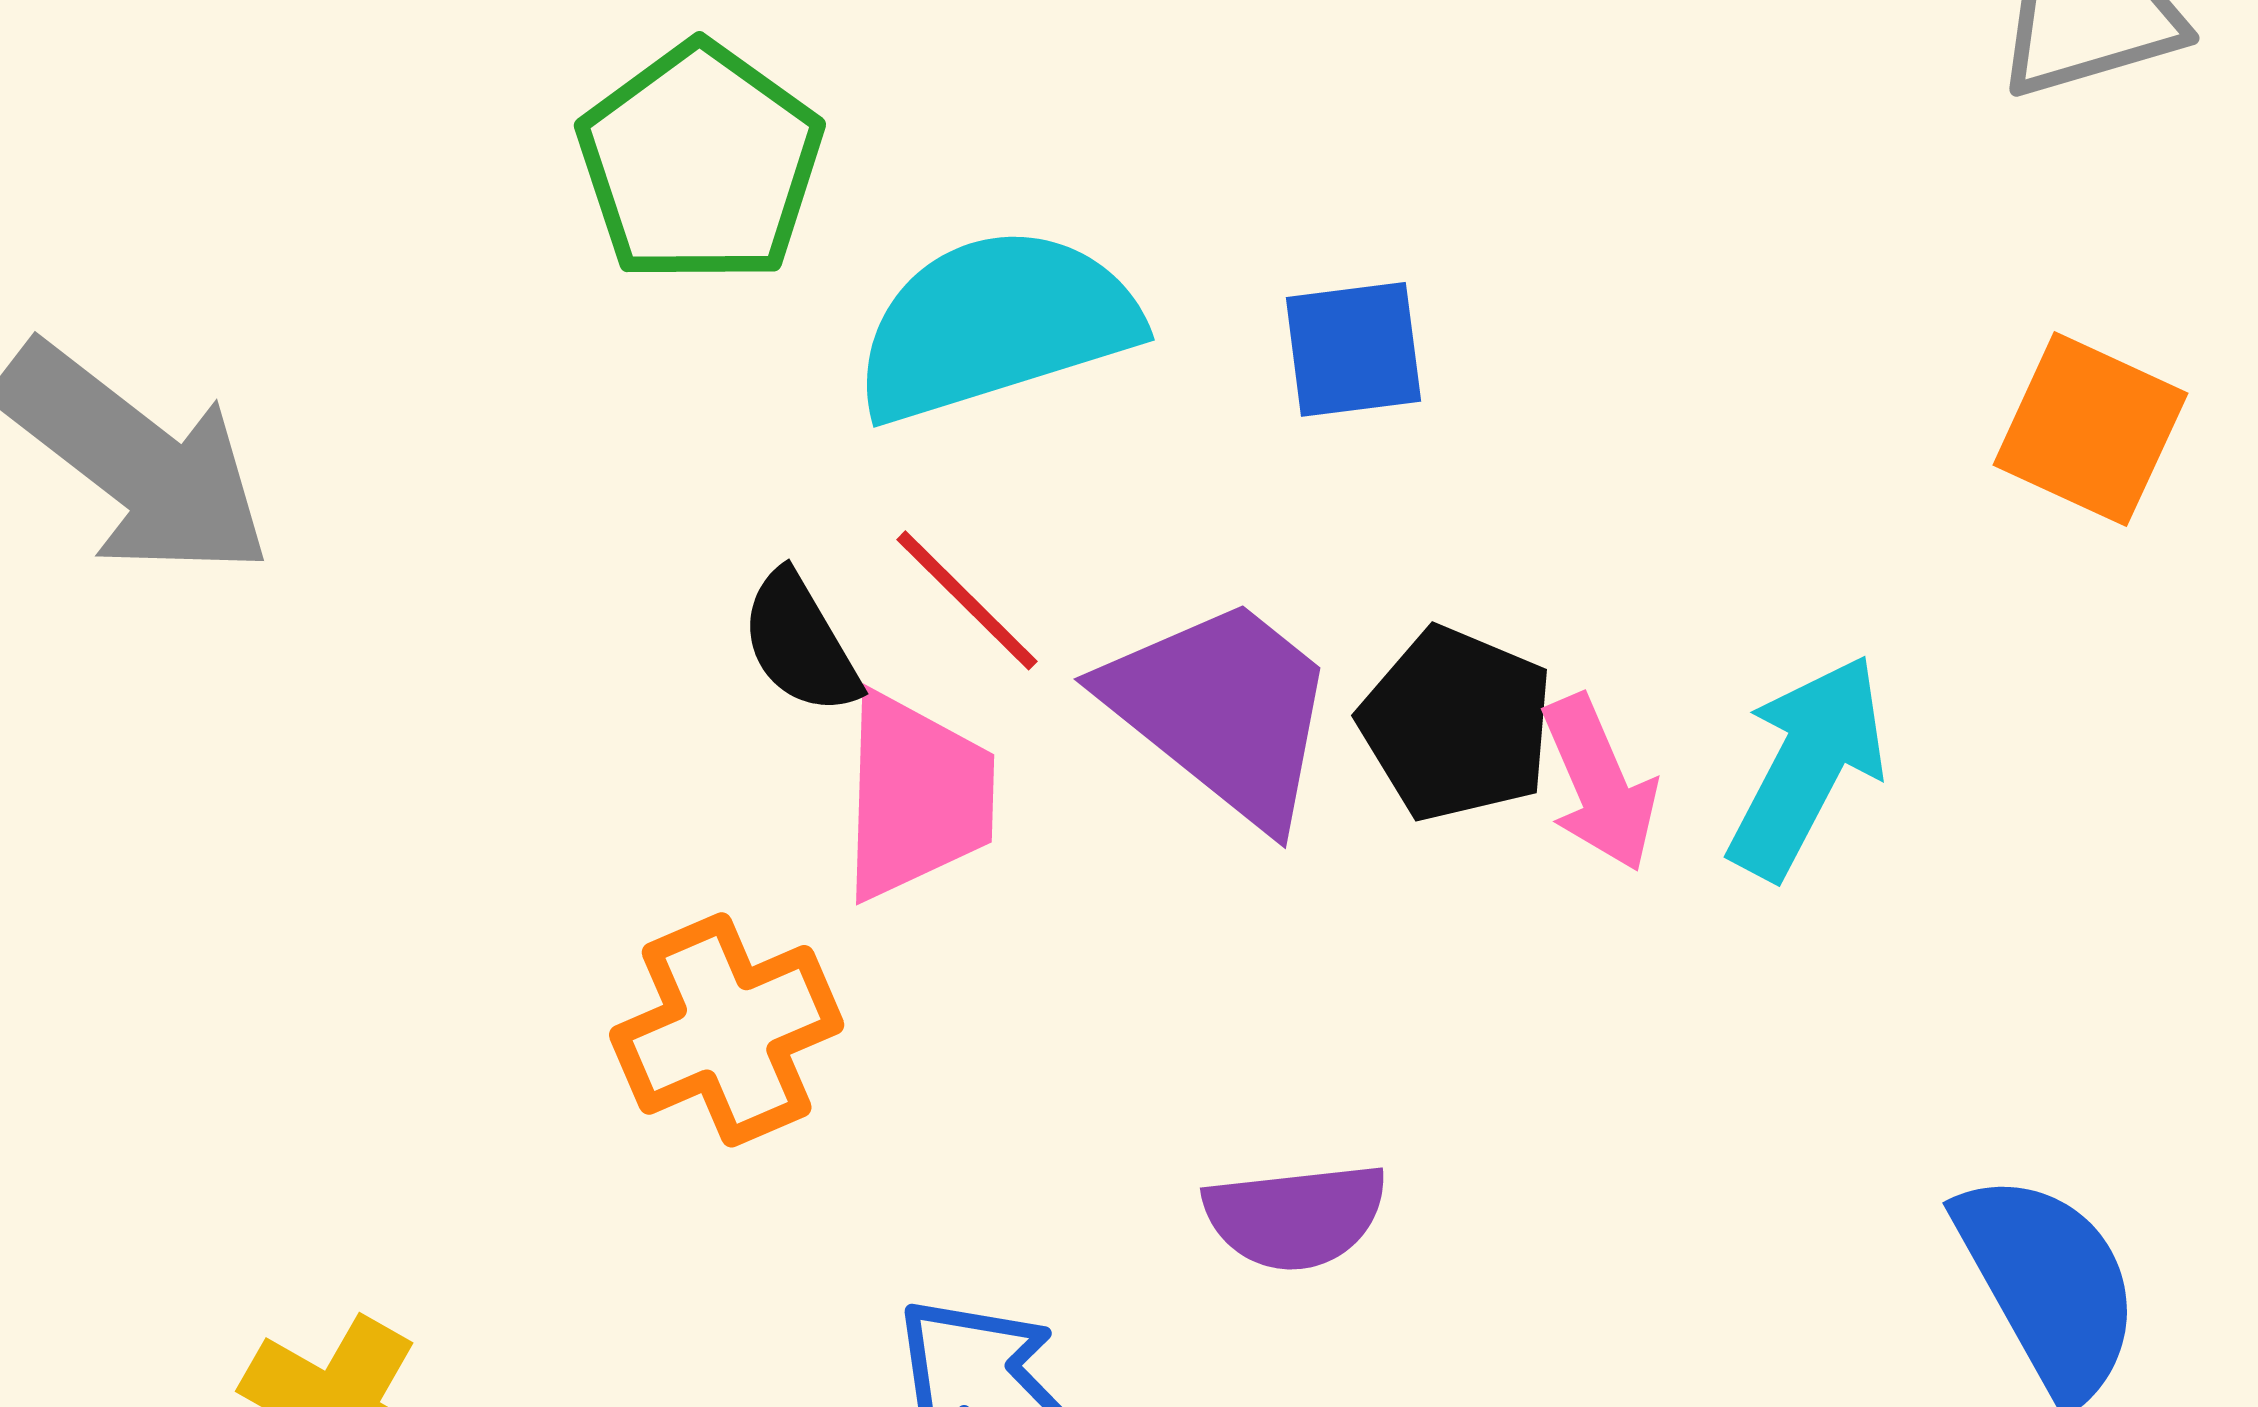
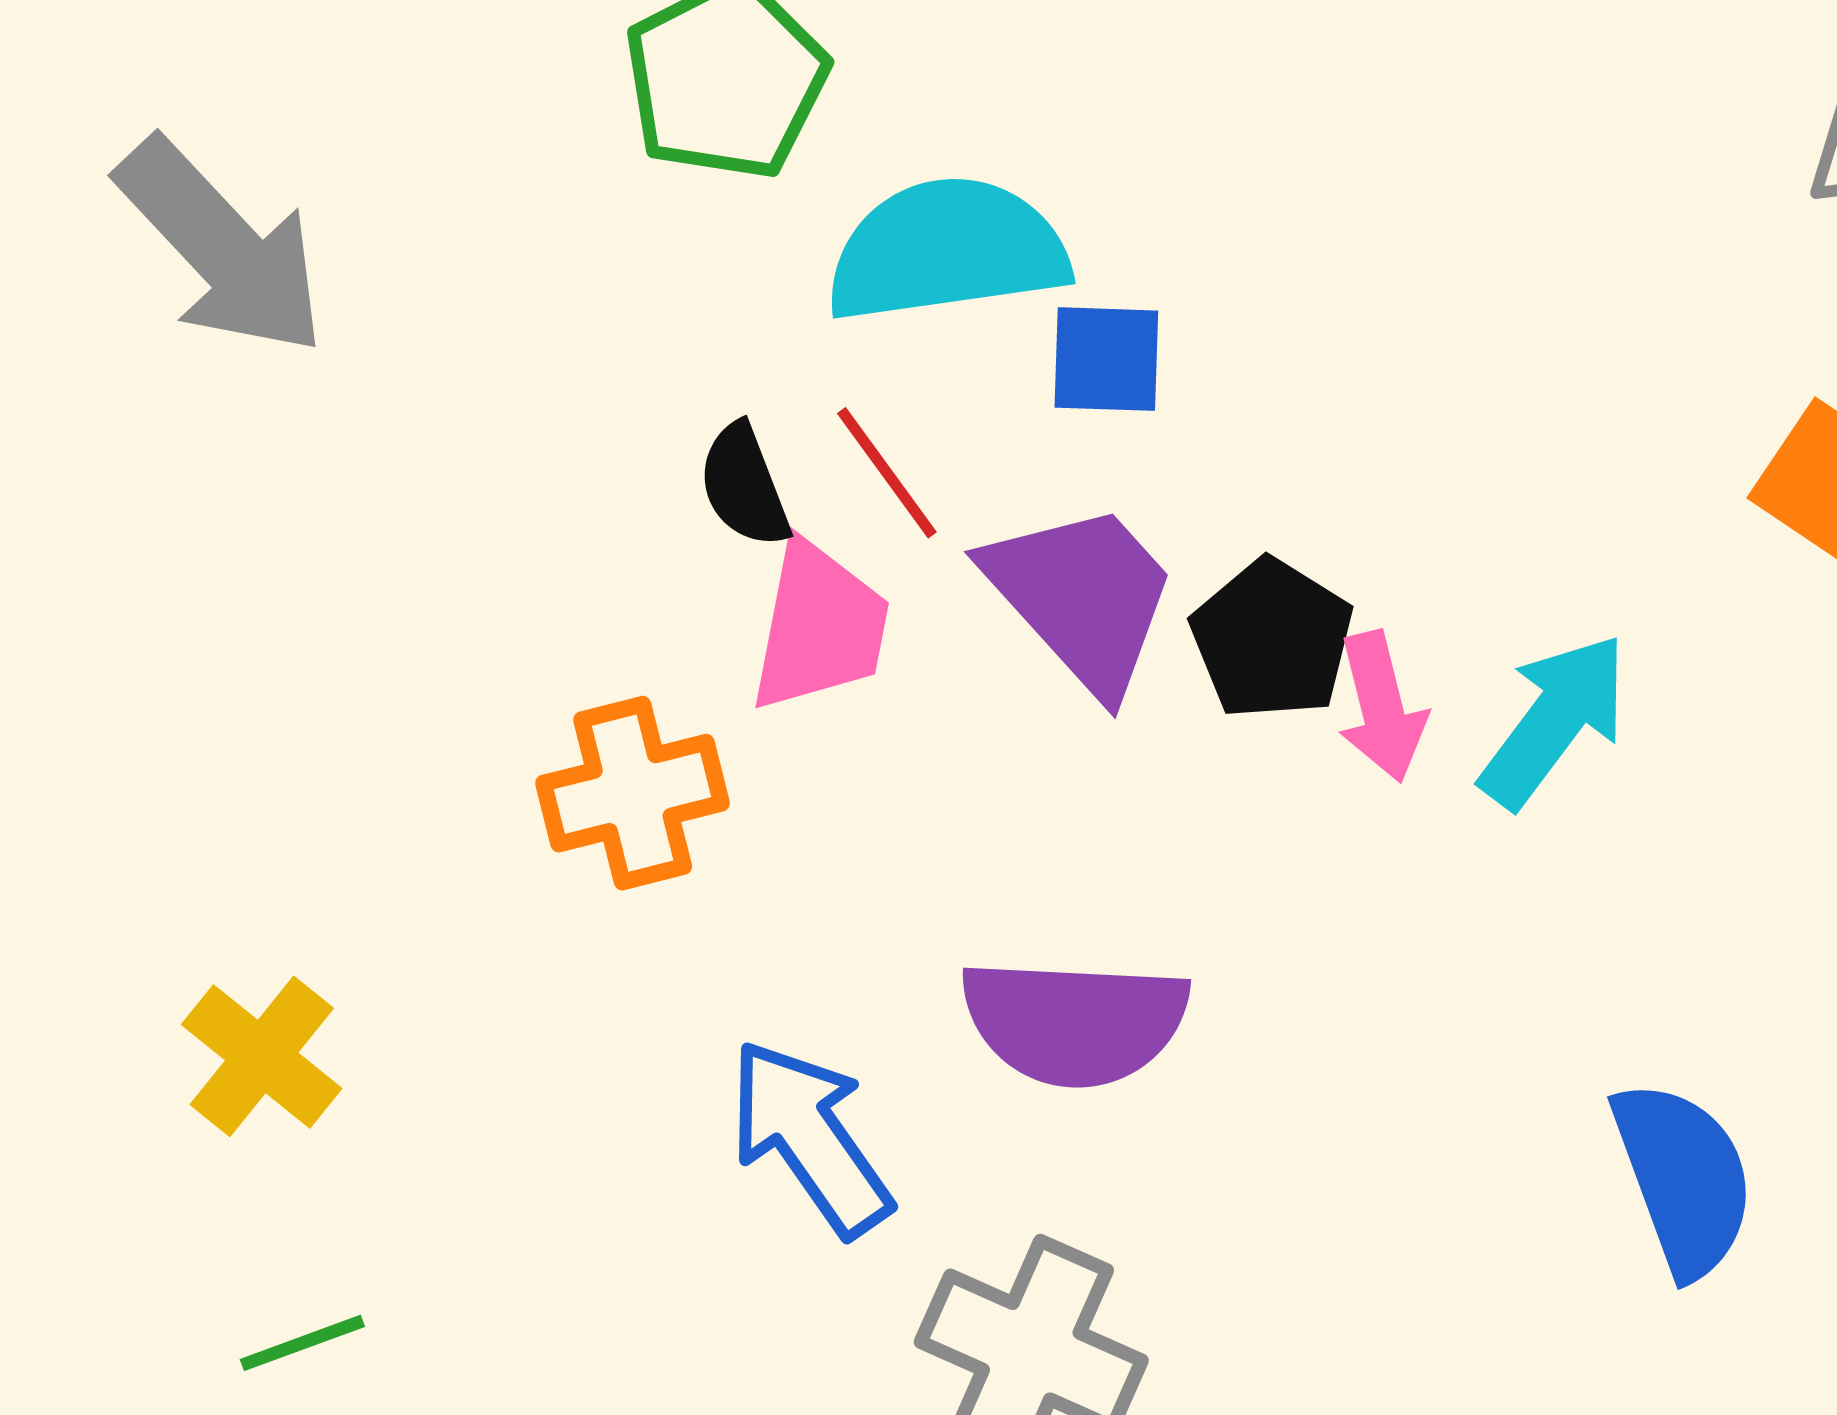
blue square: (1353, 349) -> (1106, 359), moved
purple semicircle: (1296, 1216) -> (1075, 1022), size x1.5

